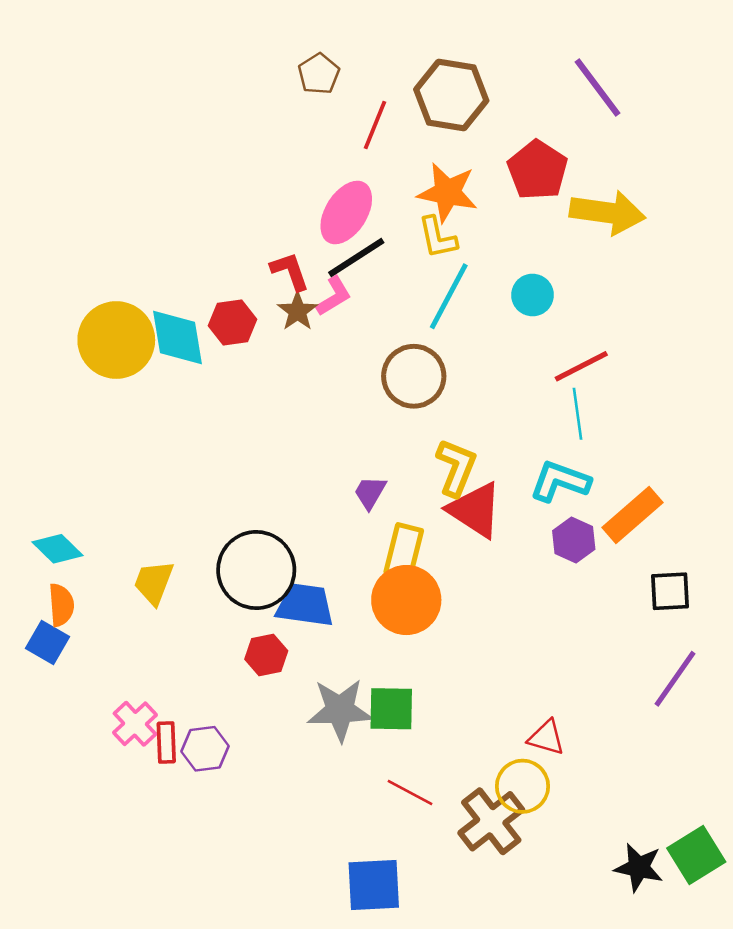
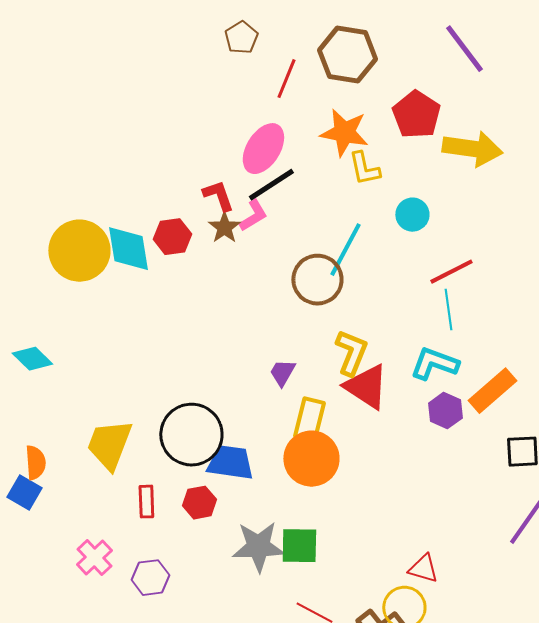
yellow L-shape: (438, 237) -> (364, 169), moved
cyan line: (449, 296) -> (345, 250), moved
cyan diamond: (58, 549) -> (32, 359), moved
yellow trapezoid: (154, 582) -> (109, 445), size x1.4
red rectangle: (166, 742) -> (146, 502), moved

